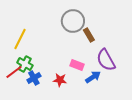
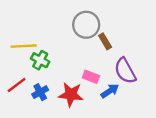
yellow line: (20, 39) -> (24, 46), turned 60
green cross: (25, 64) -> (40, 60), moved
red star: (60, 80) -> (71, 94), size x1.5

